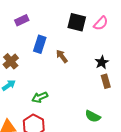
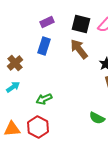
purple rectangle: (22, 20) -> (47, 22), moved
brown arrow: (62, 56) -> (79, 49), moved, size x1.5

